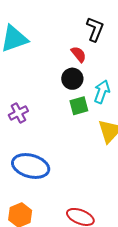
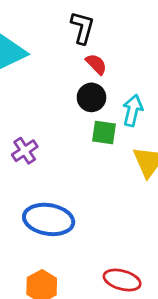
black L-shape: (95, 29) -> (82, 28), moved
green square: (79, 106) -> (104, 132), turned 30

